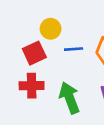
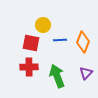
red square: (34, 53) -> (31, 43), turned 36

